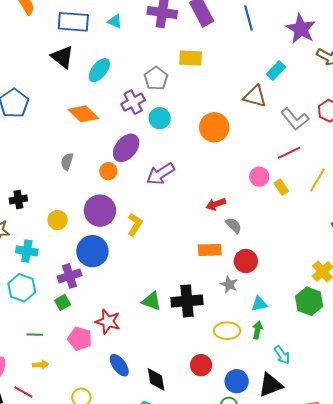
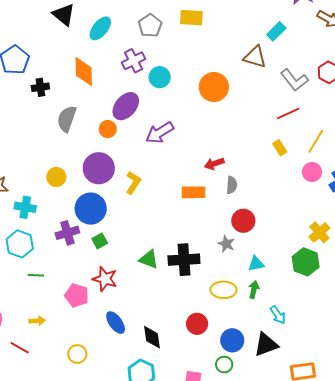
gray pentagon: (156, 78) -> (150, 26), moved
orange diamond: (83, 114) -> (84, 72), turned 44
gray semicircle: (67, 162) -> (67, 119), size x1.5
pink circle: (259, 177) -> (312, 172), moved
black cross: (18, 200) -> (40, 87), moved
gray semicircle: (234, 225) -> (232, 185), turned 48
orange rectangle: (210, 250) -> (193, 192), moved
green square: (63, 302) -> (100, 241), moved
green line: (35, 335) -> (36, 275), moved

